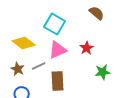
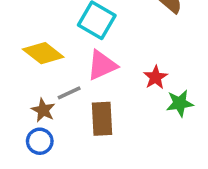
red star: (87, 48) -> (156, 77), moved
brown star: (18, 69) -> (43, 110), moved

